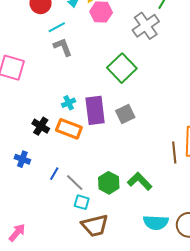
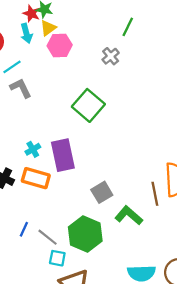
gray cross: (146, 26) -> (111, 56), size x0.6
gray square: (125, 114) -> (102, 192), moved
green L-shape: (140, 181) -> (129, 215), moved
green hexagon: (109, 183) -> (85, 234), size x1.4

